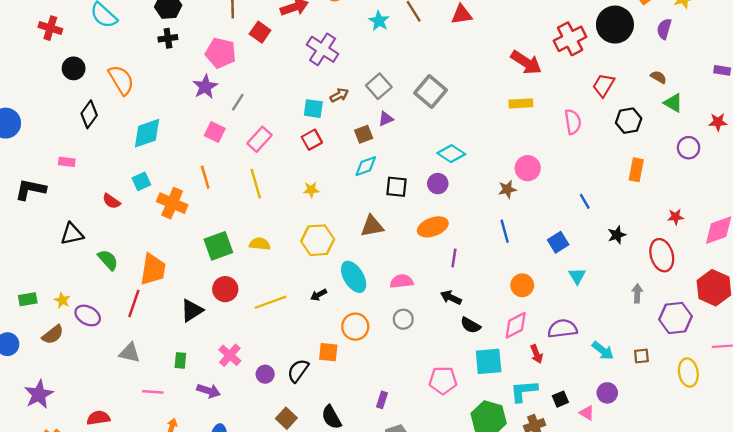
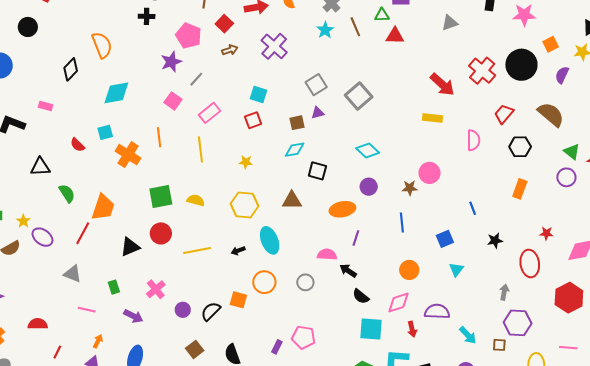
red cross: (570, 39) -> (482, 71), turned -32
black circle: (74, 68) -> (28, 27), moved
brown semicircle: (659, 77) -> (551, 114), size x2.0
brown arrow: (339, 95) -> (230, 50), moved
green triangle: (673, 103) -> (572, 152), moved
purple circle: (438, 184) -> (369, 187), moved
pink semicircle: (402, 281) -> (327, 254), moved
purple hexagon: (675, 318) -> (518, 323), moved
green rectangle: (180, 360) -> (114, 287), turned -32
pink pentagon: (443, 380) -> (303, 337), moved

